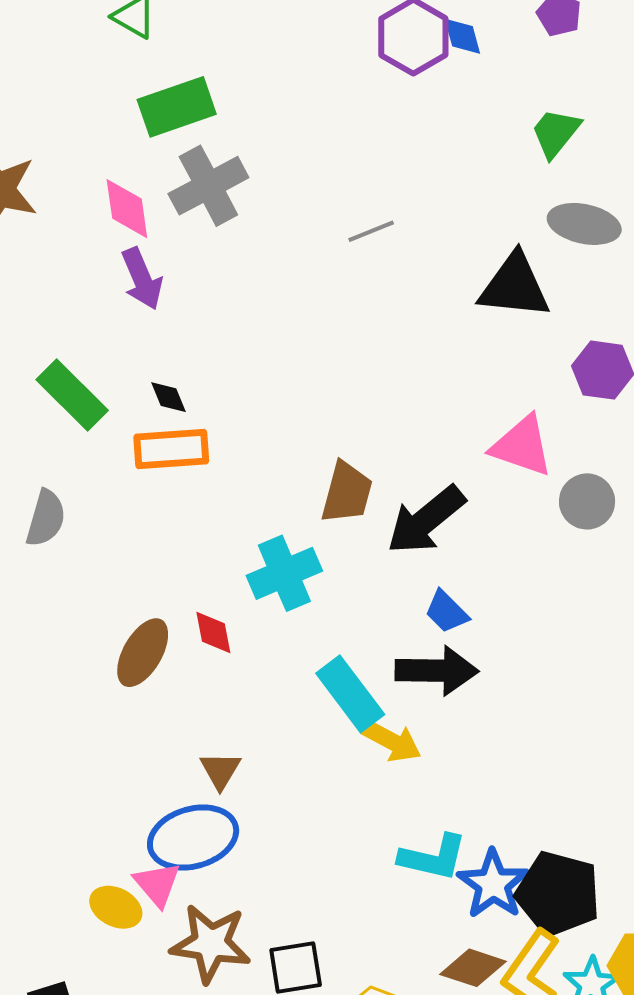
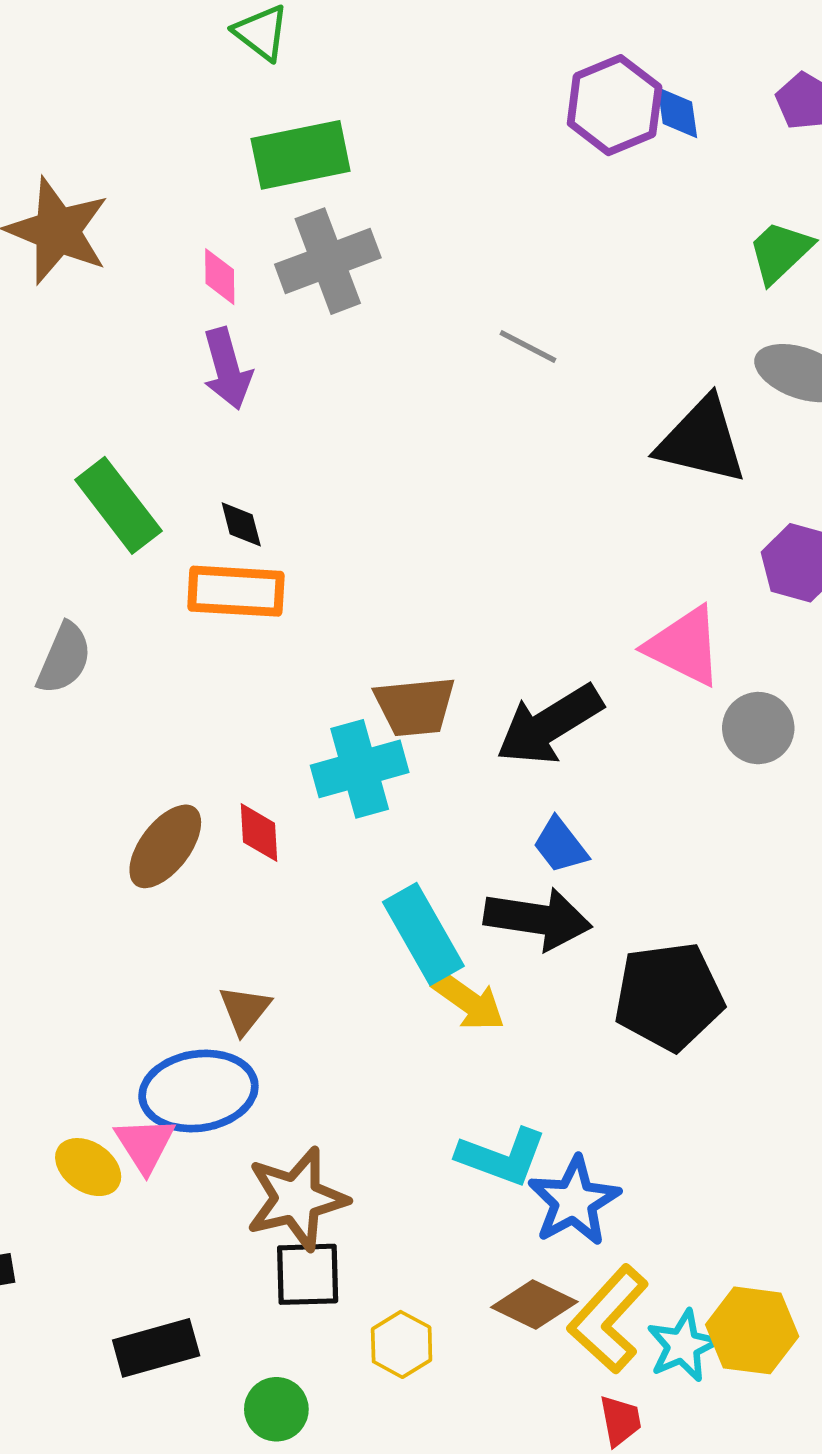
pink diamond: (127, 209) -> (220, 277), size x0.7
gray line: (371, 231) -> (528, 347), turned 42
brown trapezoid: (347, 493) -> (415, 706), moved, turned 62
black pentagon: (558, 894) -> (669, 996), moved, turned -30
brown star: (211, 944) -> (297, 1199), moved, turned -30

